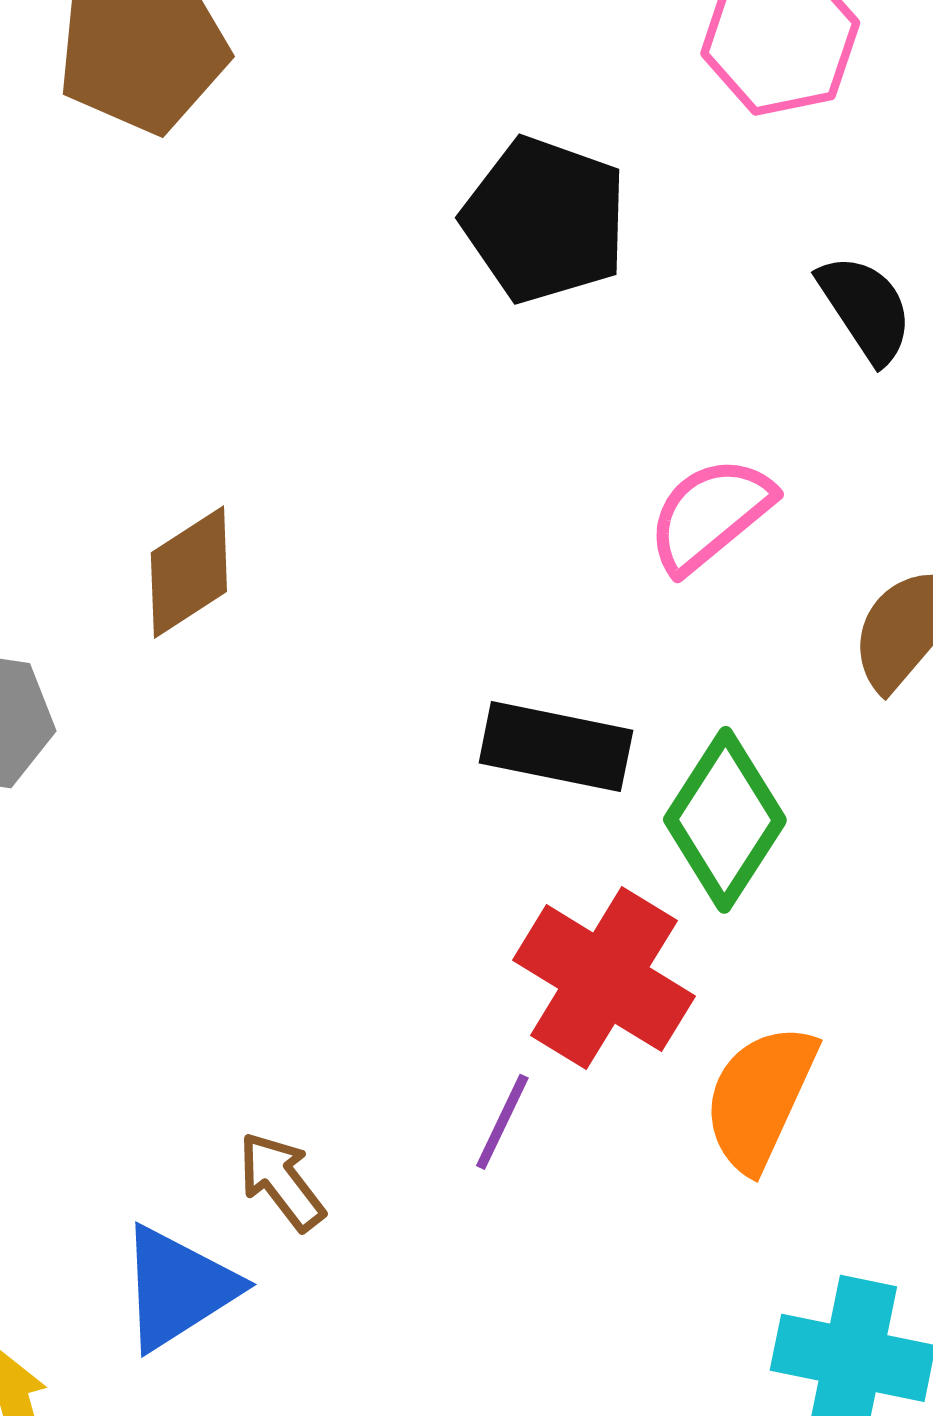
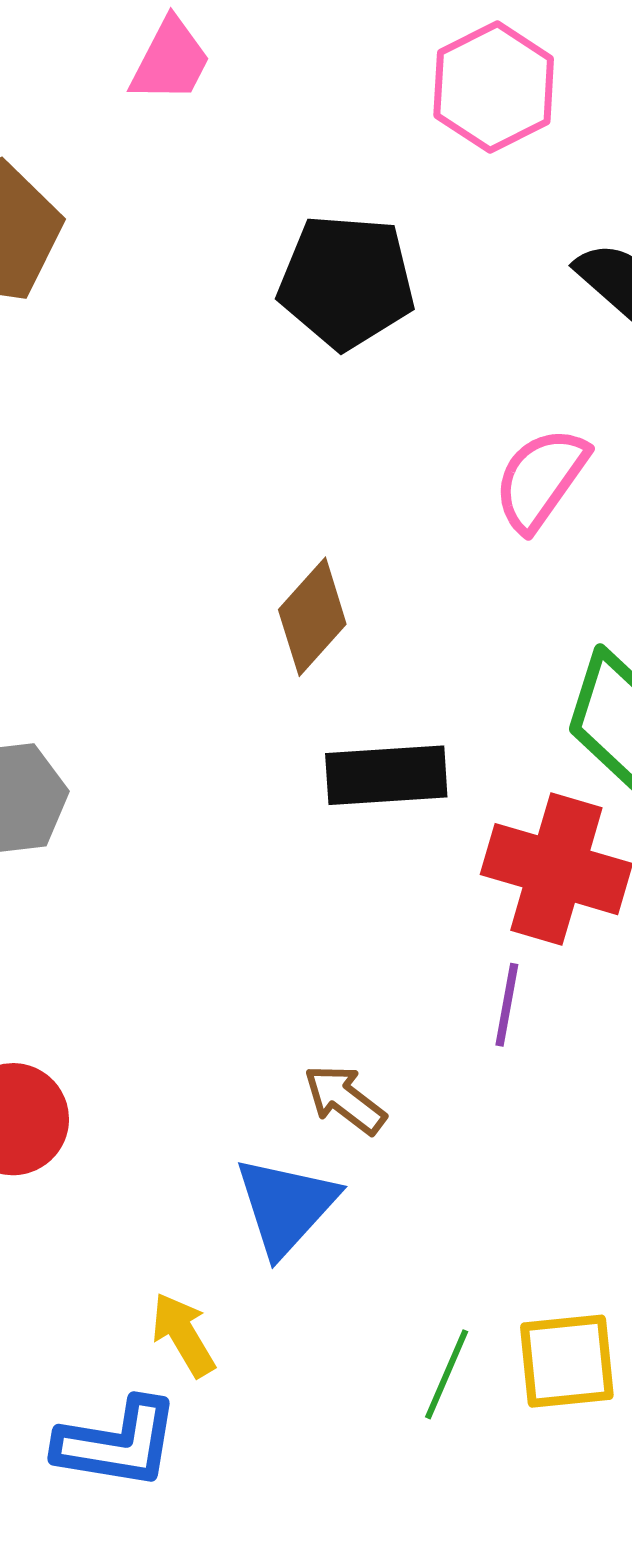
brown diamond: (189, 572) -> (312, 617), moved
black rectangle: (556, 747) -> (386, 775), moved

